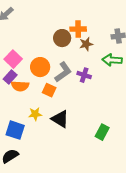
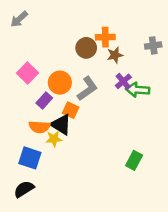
green arrow: (112, 60) -> (138, 90), moved
purple cross: (84, 75) -> (123, 81), moved, turned 32
purple rectangle: (10, 77) -> (44, 101), moved
orange semicircle: (20, 86) -> (39, 127), moved
black triangle: (60, 119) -> (61, 124), moved

